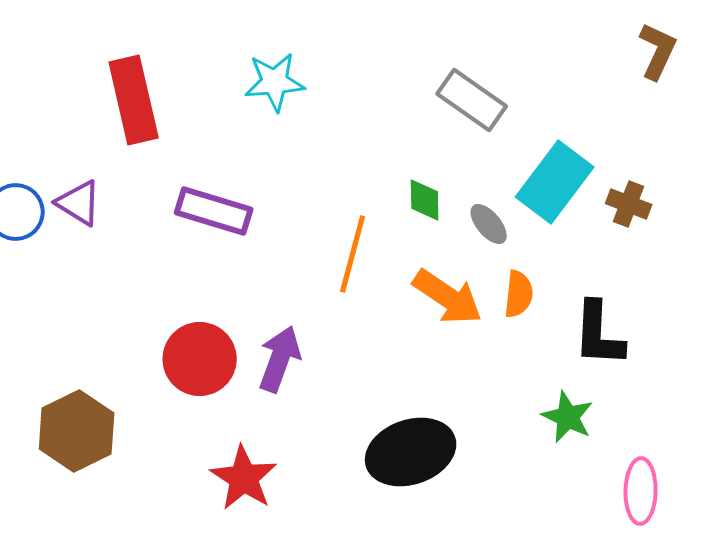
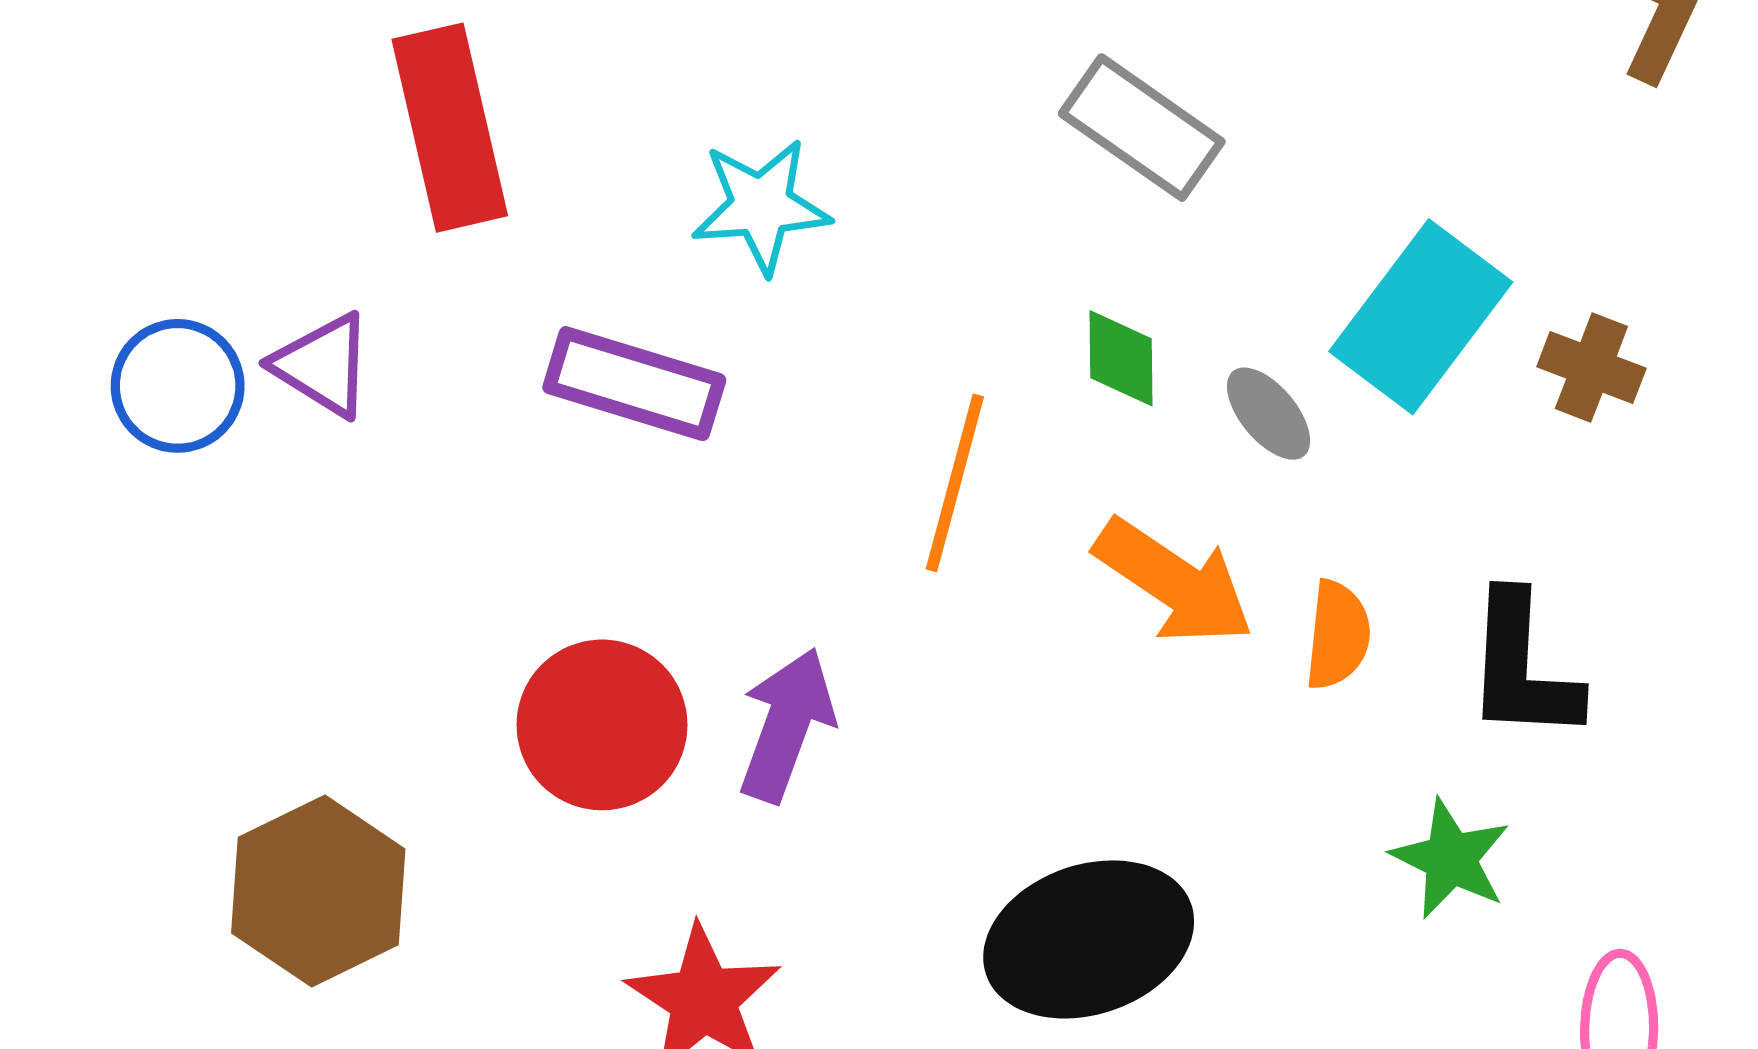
cyan star: (275, 82) -> (761, 206), moved
gray rectangle: (472, 100) -> (1142, 128), moved
orange semicircle: (519, 294) -> (1338, 635), moved

